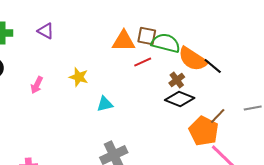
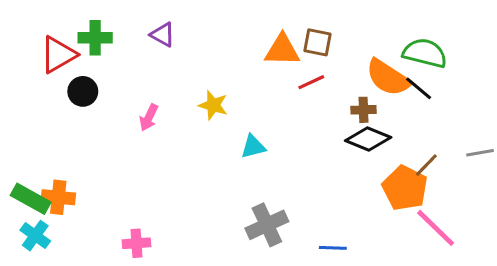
green semicircle: (166, 43) -> (425, 53), moved
brown cross: (177, 80) -> (363, 110), turned 35

